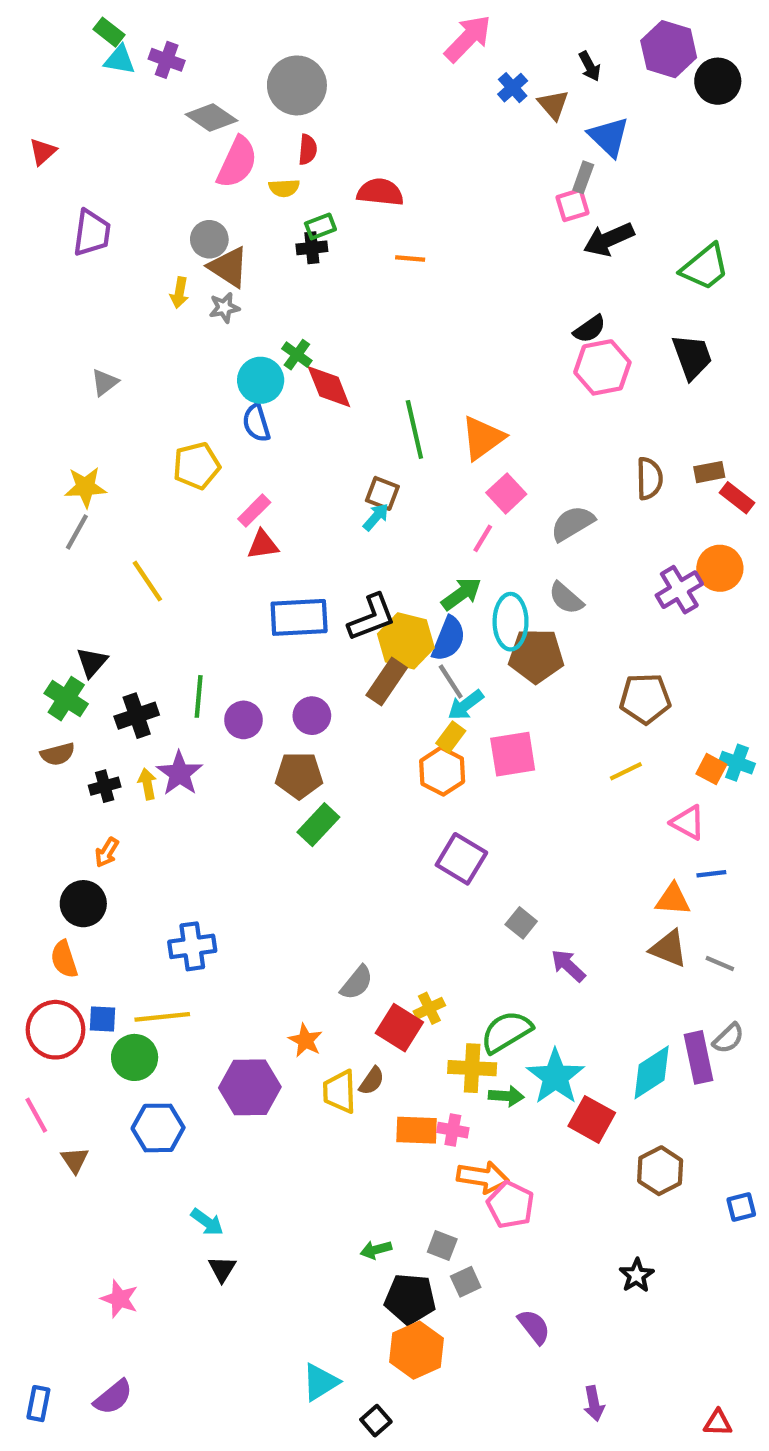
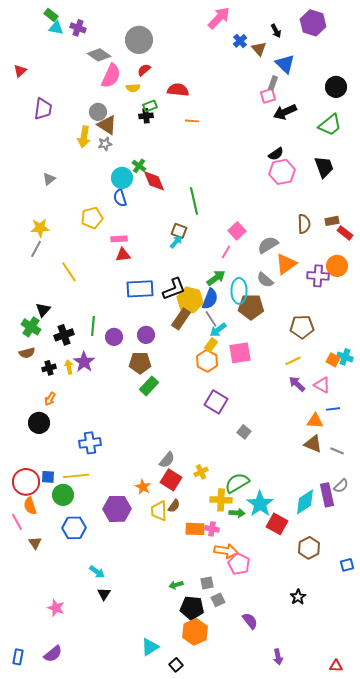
black circle: (718, 81) -> (336, 87), moved
red semicircle: (308, 150) -> (144, 70), turned -136
yellow arrow: (179, 293) -> (84, 137), size x1.5
orange triangle: (483, 438) -> (286, 264), moved
pink rectangle: (254, 511) -> (119, 239), turned 42
purple cross: (679, 590) -> (318, 276), turned 35
orange semicircle: (64, 959) -> (30, 506), moved
purple arrow: (568, 966) -> (297, 384), moved
red square: (399, 1028) -> (171, 480), moved
gray square: (442, 1245) -> (207, 583), turned -32

